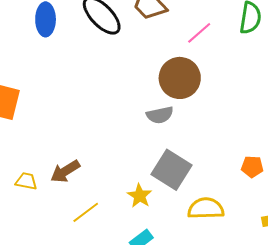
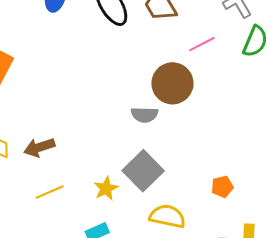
orange pentagon: (252, 167) -> (222, 187), turned -30

